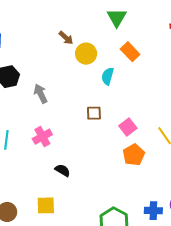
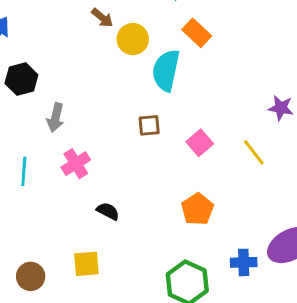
cyan semicircle: (108, 76) -> (166, 70), size x1.6
gray arrow: (41, 94) -> (56, 118), moved, turned -138
orange pentagon: (134, 155) -> (197, 209), moved

